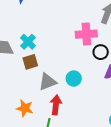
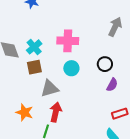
pink cross: (86, 34) -> (68, 41), moved
cyan circle: (74, 79) -> (71, 68), moved

